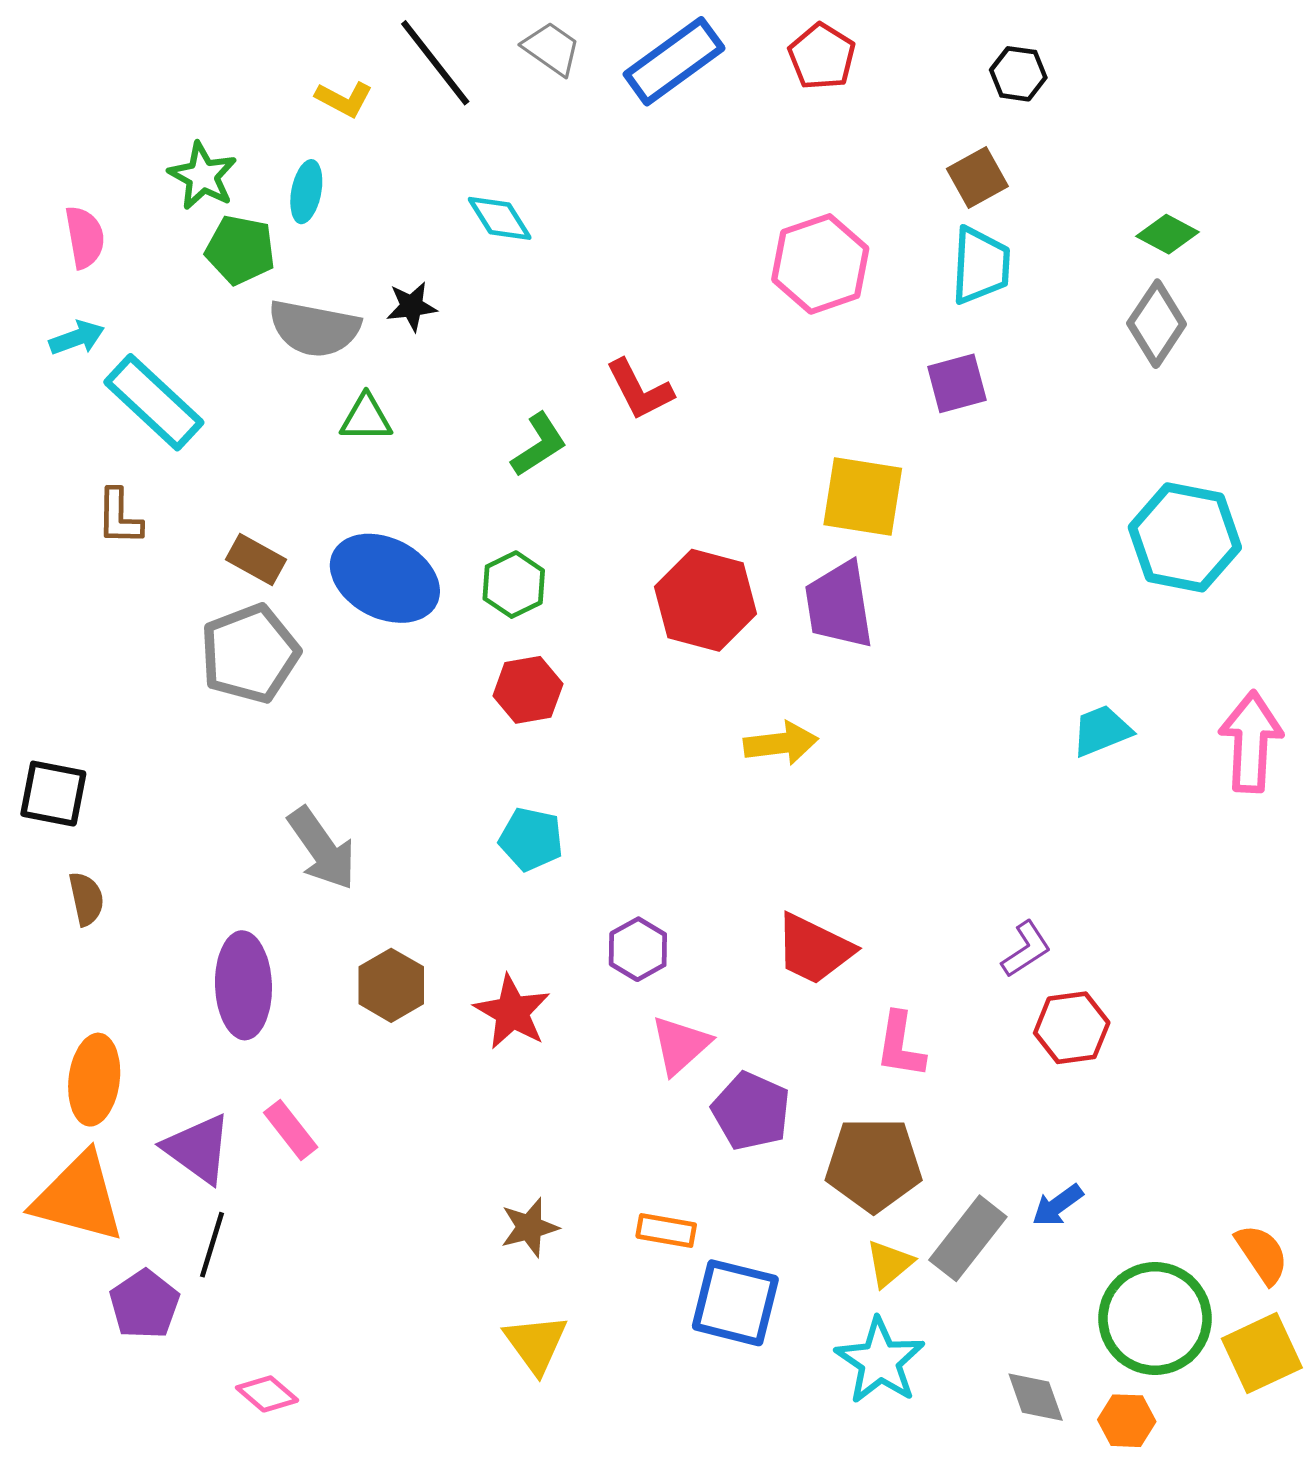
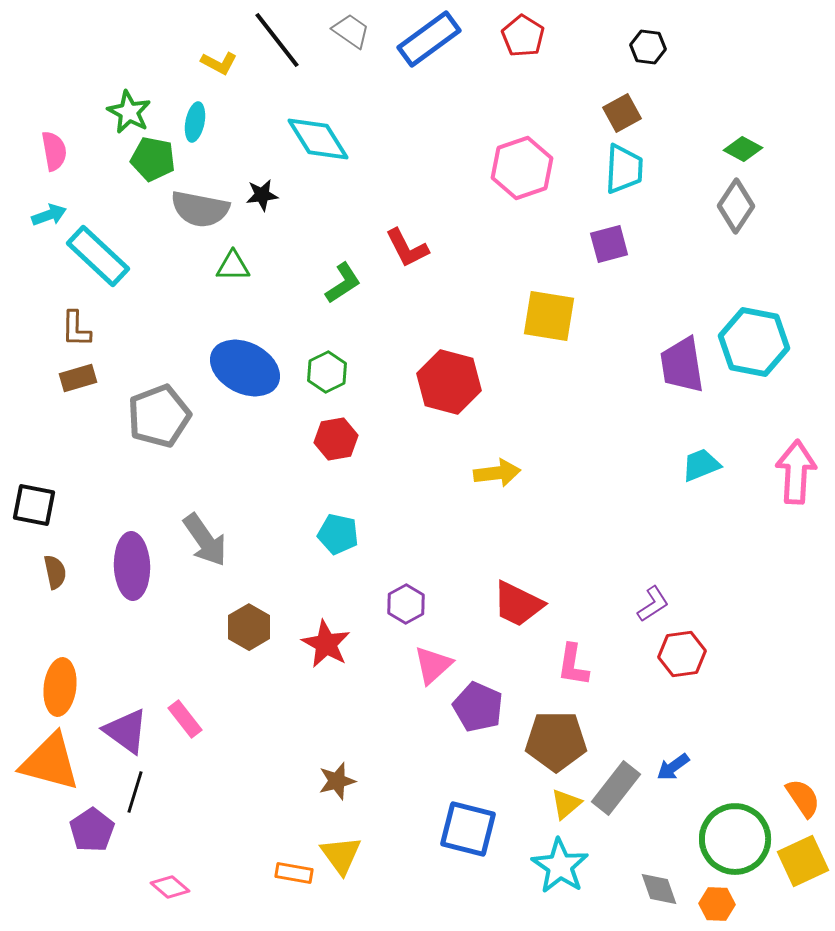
cyan diamond: (500, 218) -> (318, 139), size x1.5
brown rectangle: (256, 559) -> (78, 378), moved, turned -45
purple trapezoid: (839, 605) -> (682, 365), moved
purple ellipse: (243, 985) -> (132, 566), moved
orange rectangle: (666, 1230) -> (294, 873), moved

